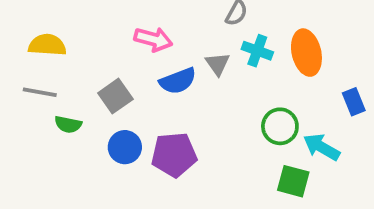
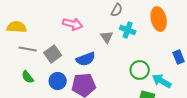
orange ellipse: (306, 53) -> (159, 19), moved
blue semicircle: (178, 81) -> (86, 59), moved
gray line: (40, 92) -> (28, 49), moved
green semicircle: (68, 124) -> (28, 77), moved, turned 40

